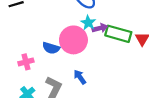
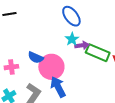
pink circle: (73, 40) -> (51, 67), moved
blue arrow: (80, 77) -> (58, 87), size x1.5

